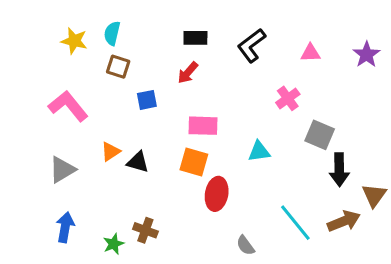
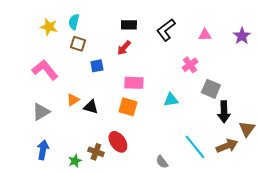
red ellipse: (217, 194) -> (118, 142), moved, turned -45

